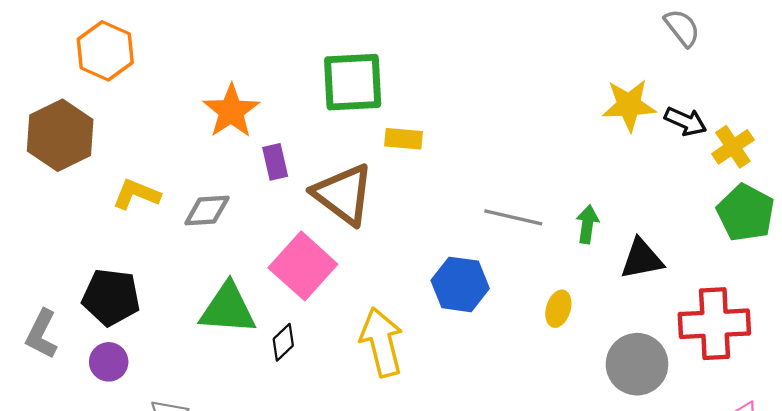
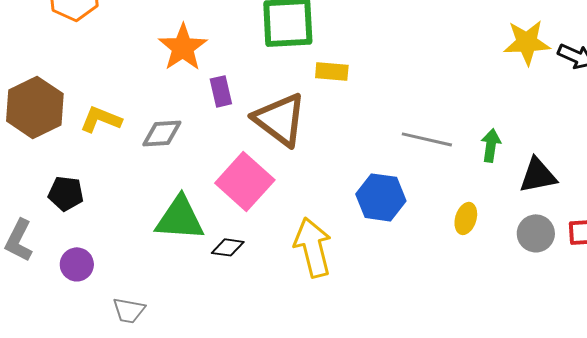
brown hexagon: (60, 135) -> (35, 107), moved
black pentagon: (111, 297) -> (66, 193), moved, size x0.7
black diamond: (283, 342) -> (228, 247), turned 52
gray circle: (637, 364) -> (536, 233), moved, size x0.7

